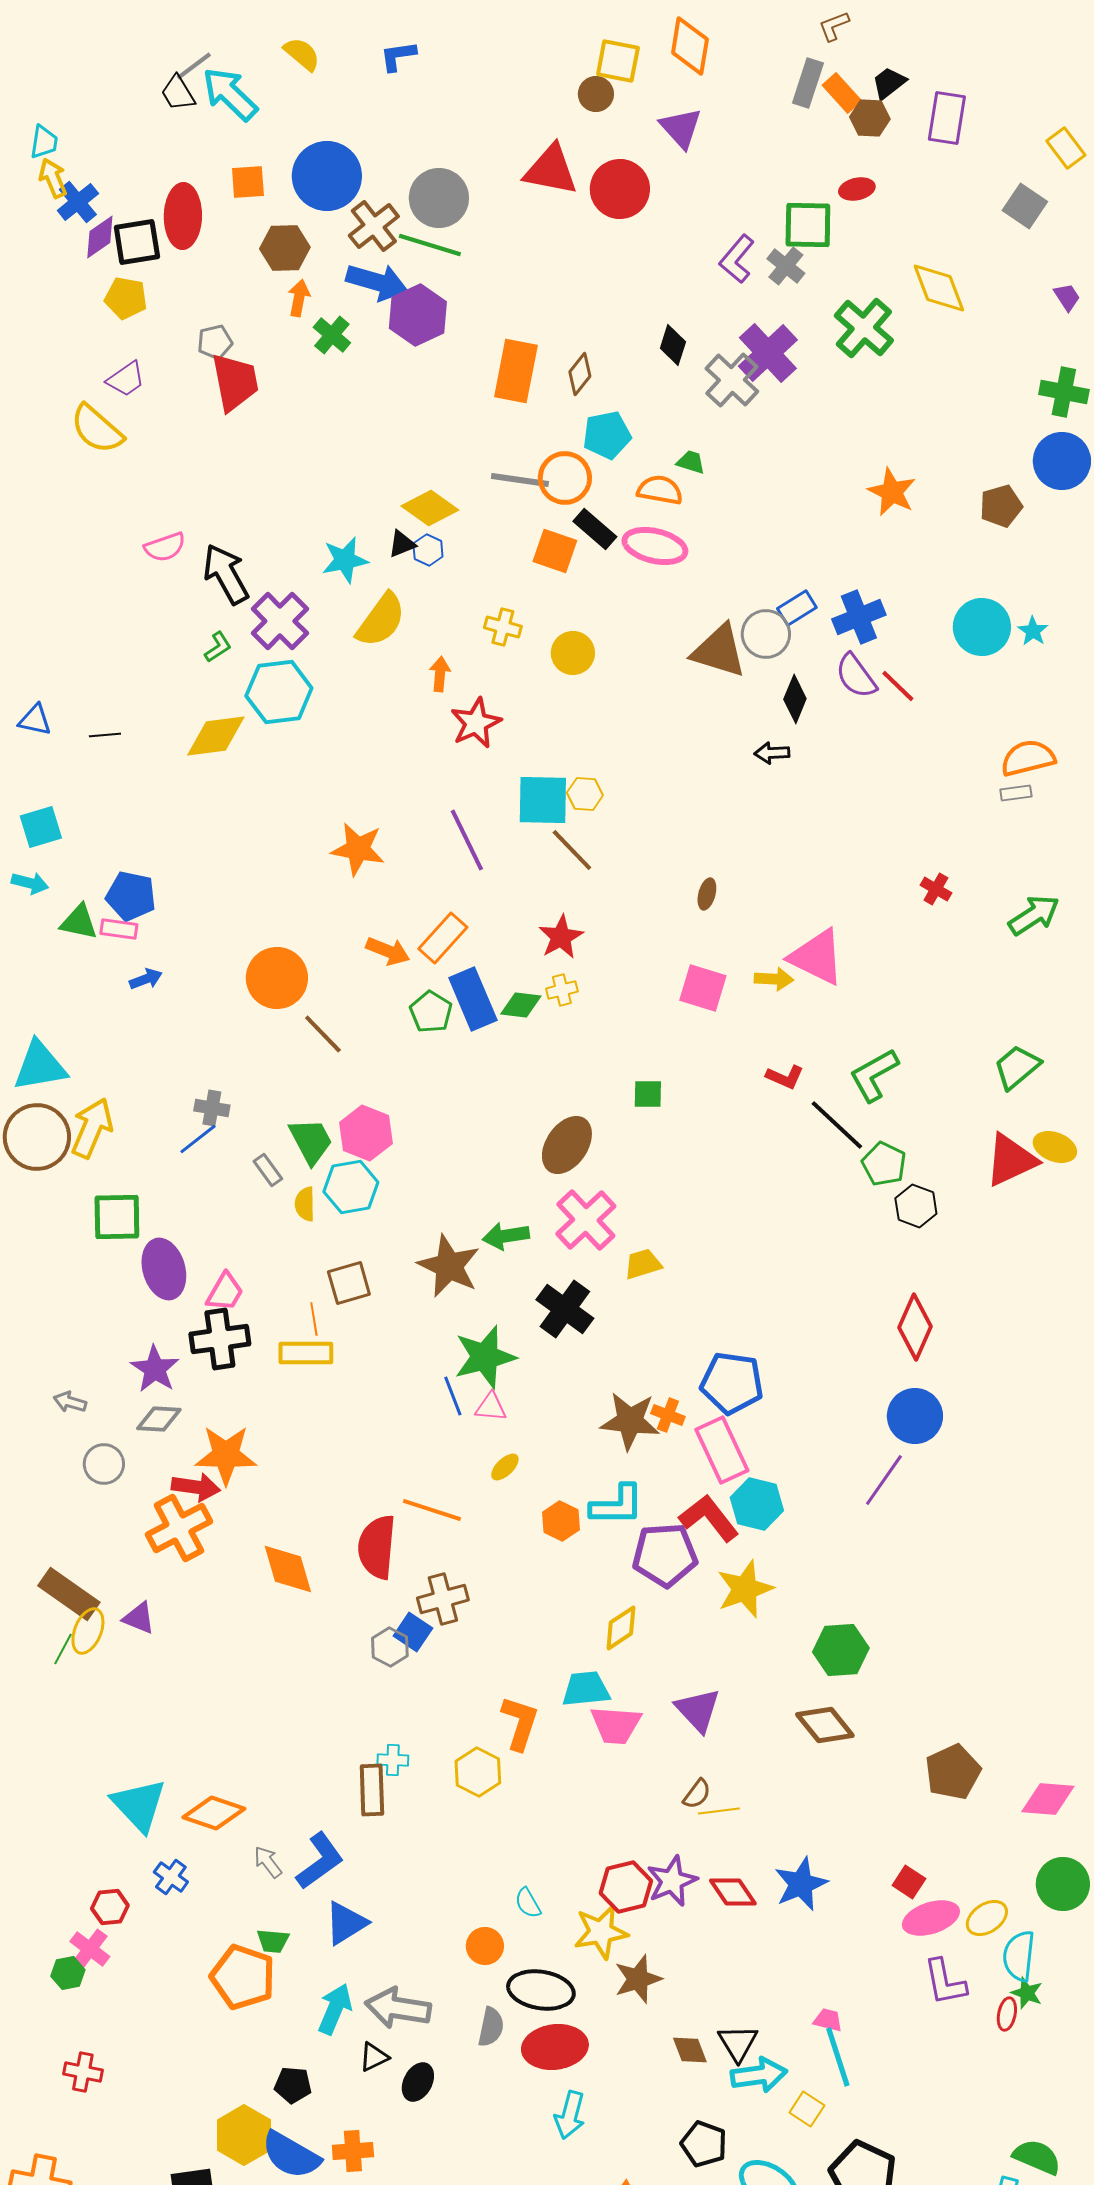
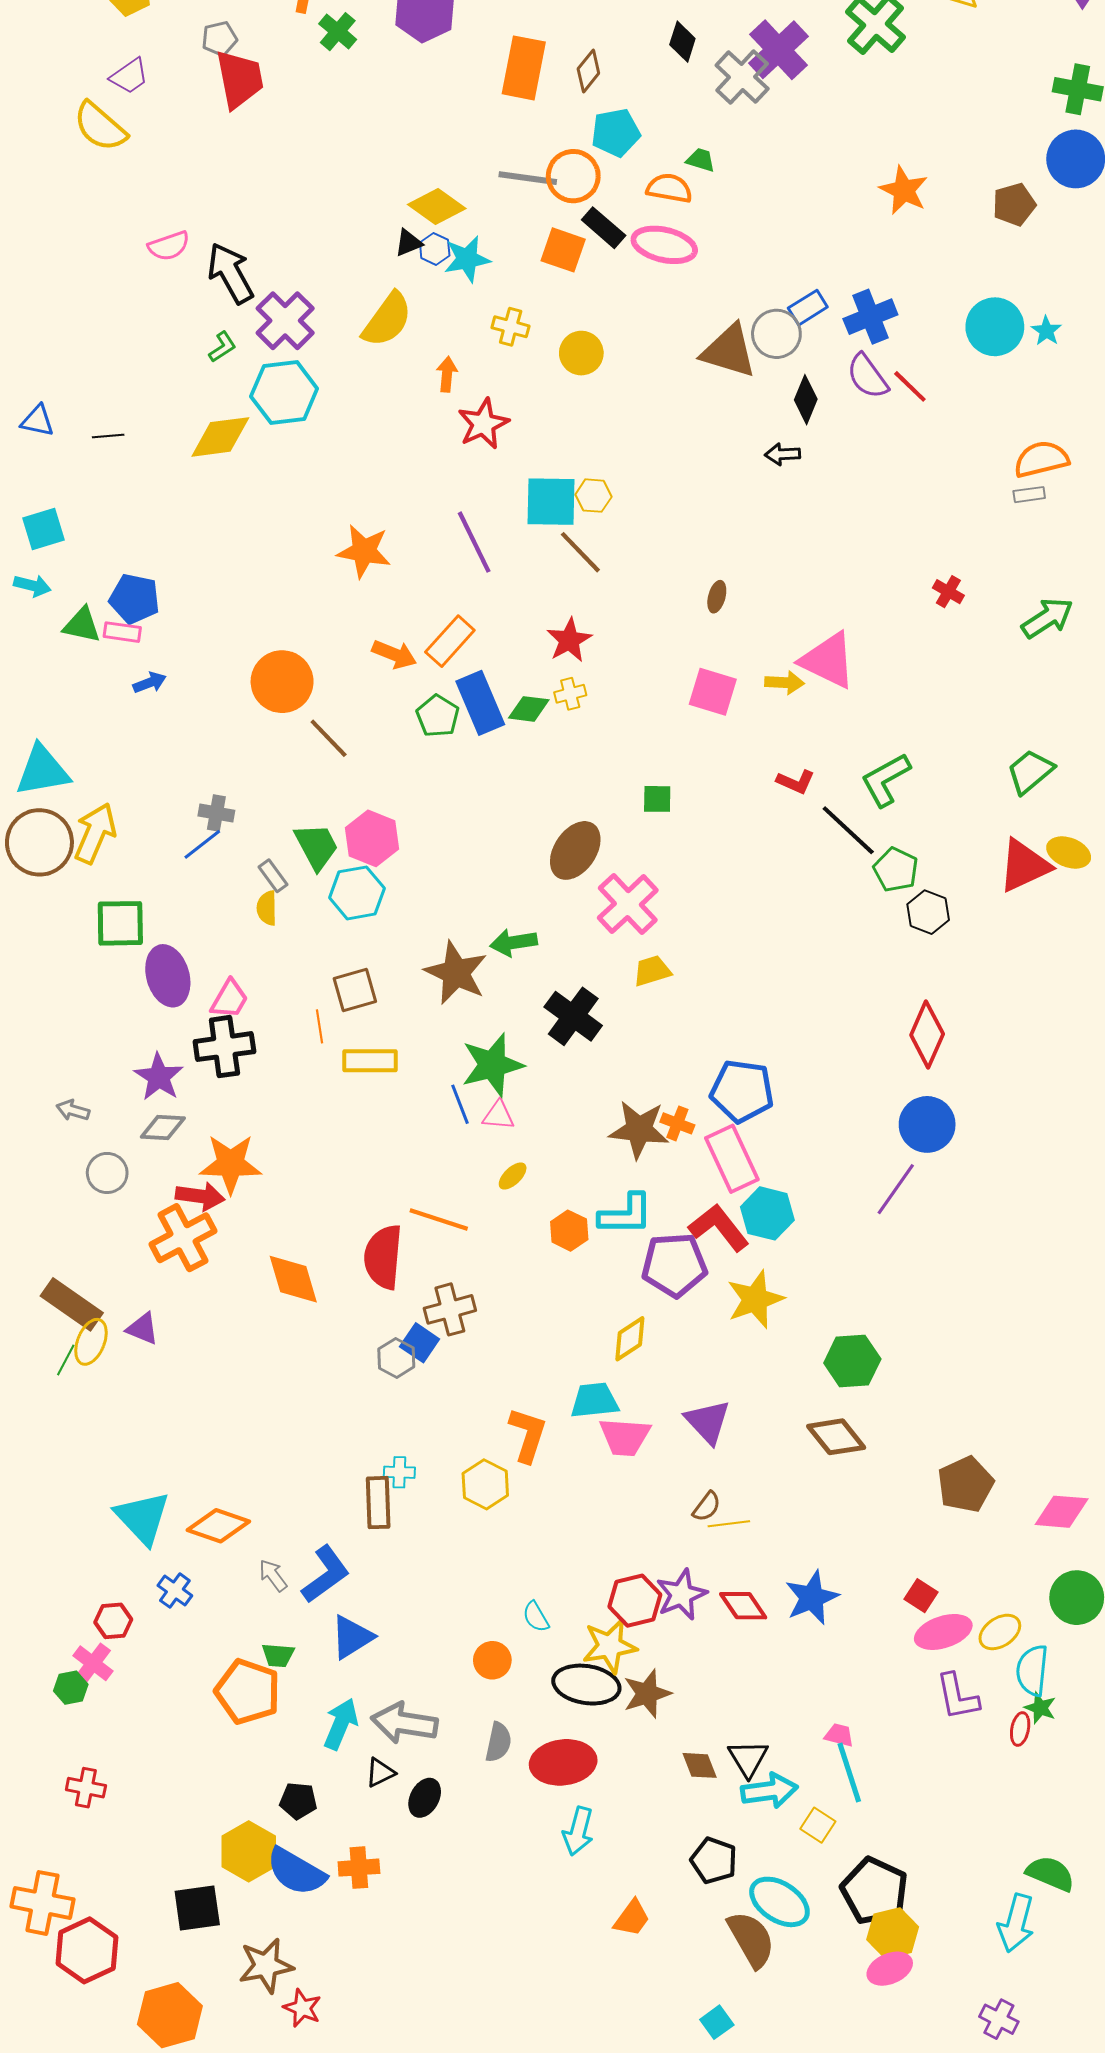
cyan star: (345, 560) -> (467, 259), moved
yellow semicircle: (305, 1204) -> (267, 908), moved
pink cross: (586, 1220) -> (628, 904), moved
yellow rectangle: (306, 1353) -> (370, 1061), moved
black ellipse: (541, 1990) -> (586, 1685), moved

